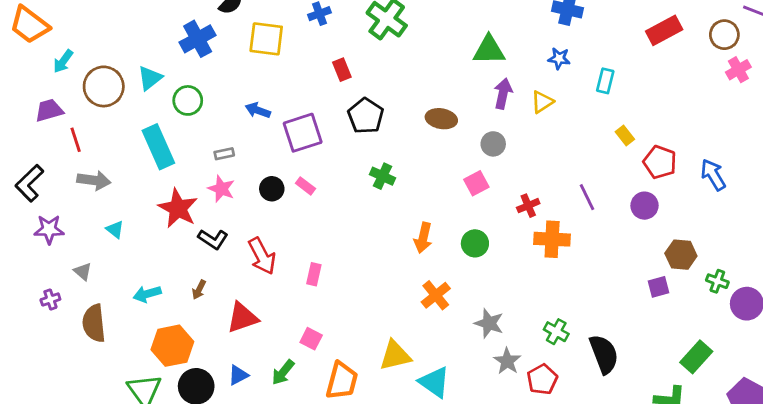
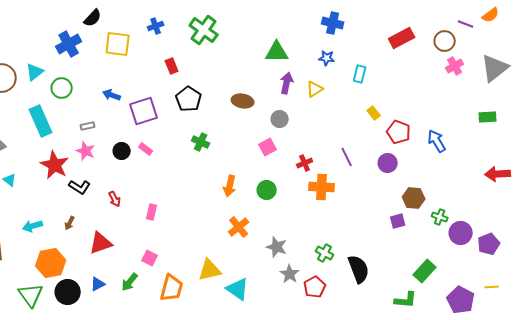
red arrow: (262, 256) -> (115, 199), size x0.6

